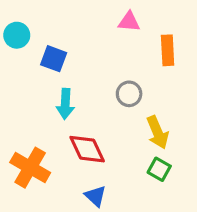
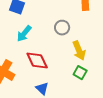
cyan arrow: (65, 104) -> (24, 34), turned 36

